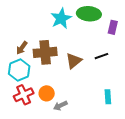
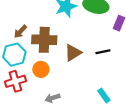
orange circle: (47, 93) -> (41, 69), moved
cyan rectangle: (108, 97) -> (104, 96), turned -40

